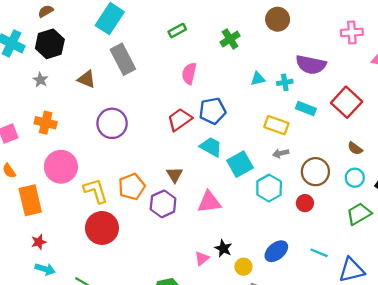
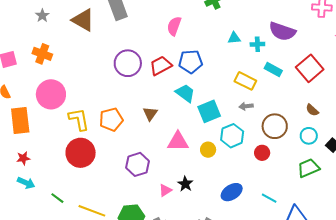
brown triangle: (87, 79) -> (83, 20), size x1.4
purple circle: (112, 123) -> (128, 63), moved
purple hexagon: (163, 204) -> (137, 164), moved
yellow circle: (243, 267) -> (208, 150), moved

